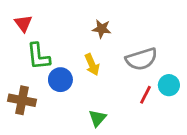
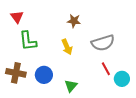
blue circle: (60, 80) -> (44, 75), moved
cyan circle: (169, 85) -> (122, 79), moved
red line: (146, 95) -> (106, 69), turned -56

